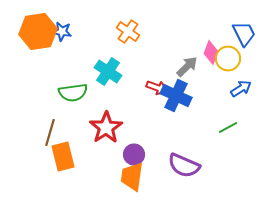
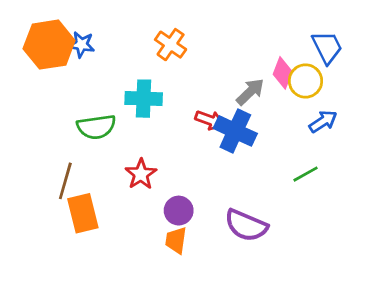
cyan cross: (108, 72) -> (144, 99), turned -32
red star: (106, 128) -> (141, 174), size x0.7
orange trapezoid: (132, 177) -> (176, 240), size x0.7

